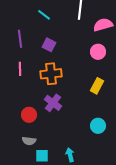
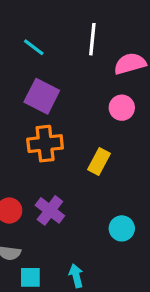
purple square: (49, 45) -> (42, 96), size x1.5
yellow rectangle: (97, 86) -> (99, 162), moved
purple cross: (53, 103) -> (50, 210), moved

